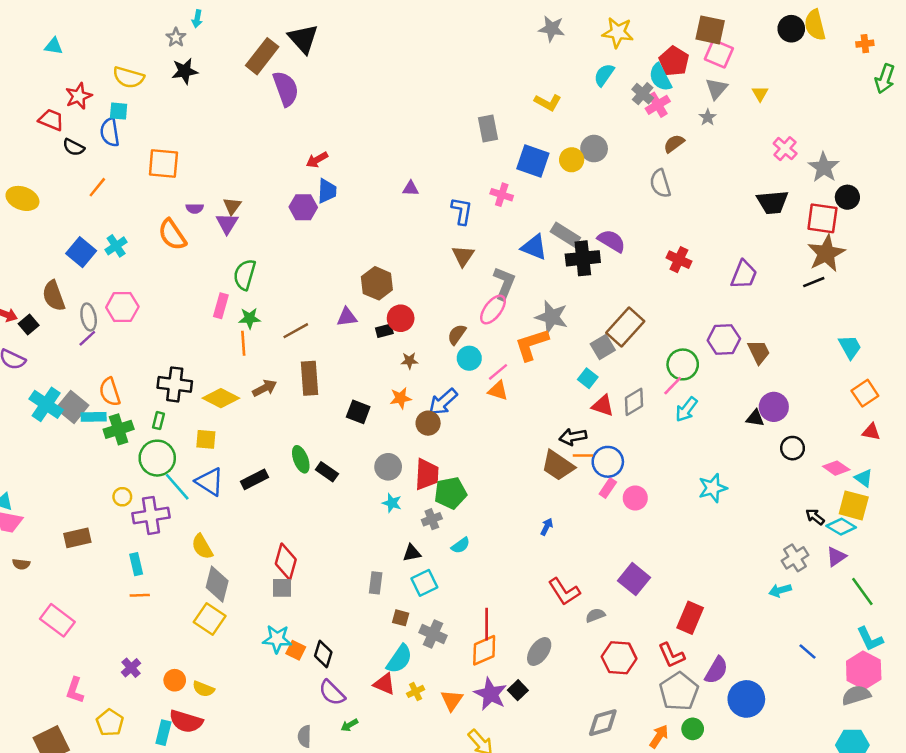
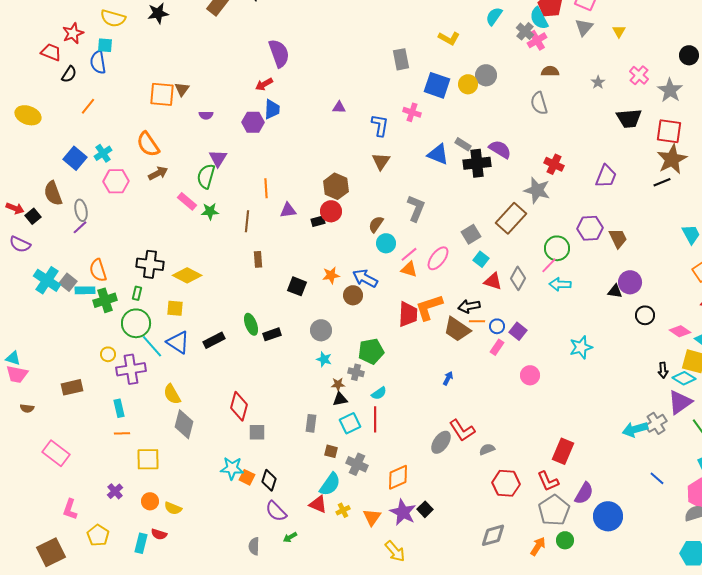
purple semicircle: (286, 89) -> (279, 53), moved
gray star: (708, 117) -> (598, 82), moved
brown semicircle: (674, 144) -> (550, 71), turned 36
black semicircle: (74, 147) -> (69, 74), turned -84
orange square: (163, 163) -> (162, 94), moved
black circle: (847, 197) -> (689, 55), moved
brown triangle: (232, 206) -> (182, 89), moved
purple semicircle: (195, 208) -> (206, 115), moved
purple triangle: (227, 223) -> (218, 158), moved
gray rectangle: (565, 235) -> (463, 144), size x0.7
brown hexagon: (377, 283) -> (336, 186), moved
gray L-shape: (504, 283) -> (416, 208), moved
pink rectangle: (221, 306) -> (187, 201), turned -66
pink hexagon: (122, 307) -> (116, 181), moved
pink ellipse: (493, 310) -> (438, 258), moved
gray star: (552, 317) -> (537, 190), moved
brown line: (296, 331) -> (247, 221), turned -55
orange line: (243, 343) -> (266, 188), moved
orange L-shape: (532, 344) -> (429, 307), moved
gray square: (603, 347) -> (471, 234), moved
brown star: (409, 361) -> (338, 384), moved
brown rectangle: (309, 378) -> (258, 259), size x0.6
brown arrow: (265, 388) -> (158, 173), moved
blue arrow: (443, 402) -> (365, 278), turned 70
gray diamond: (634, 402) -> (518, 278), turned -30
gray square: (72, 407) -> (68, 282), size x0.7
cyan arrow: (686, 409) -> (560, 284), turned 55
blue circle: (608, 462) -> (497, 326), size x0.6
black rectangle: (327, 472) -> (272, 334), turned -54
red trapezoid: (427, 474) -> (408, 314), moved
pink circle: (635, 498) -> (530, 375), moved
black arrow: (815, 517) -> (663, 370), turned -133
gray cross: (432, 519) -> (356, 372), turned 35
purple triangle: (836, 557) -> (680, 402), size x1.5
gray cross: (795, 558) -> (656, 423), moved
purple square: (634, 579) -> (518, 331), moved, size x0.7
gray square: (282, 588) -> (257, 432), moved
cyan arrow: (780, 590) -> (635, 429), size x1.4
yellow square: (210, 619) -> (148, 459), moved, turned -35
red line: (487, 624) -> (375, 419), moved
gray ellipse: (539, 652) -> (441, 442), moved
red semicircle: (186, 721) -> (159, 534), size x0.6

